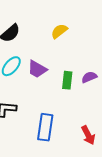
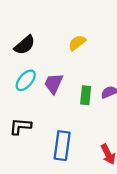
purple trapezoid: (37, 69) -> (54, 84), turned 85

